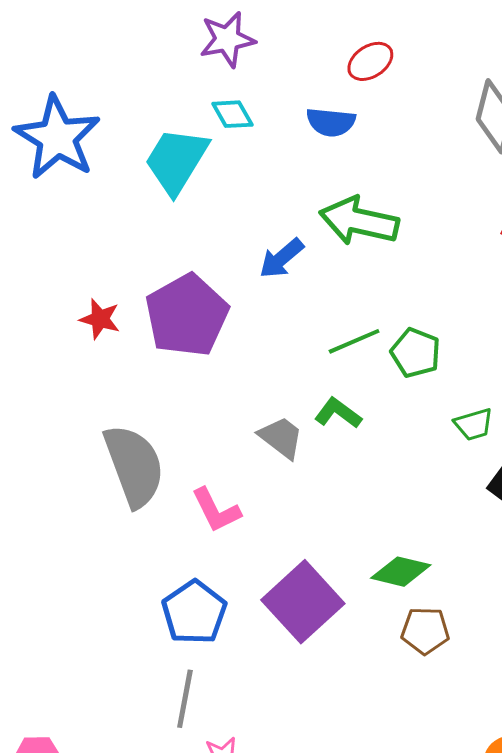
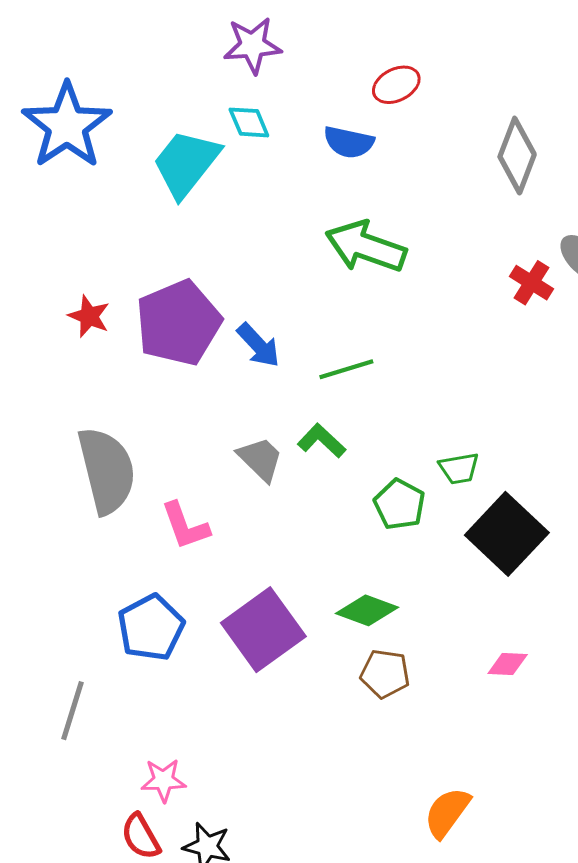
blue arrow: (282, 258) -> (258, 345), moved, turned -99
green pentagon: (416, 353) -> (400, 504), moved
gray line: (185, 699) -> (72, 711), moved

